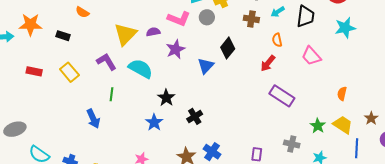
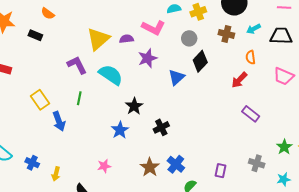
orange semicircle: (82, 12) -> (48, 14), moved
black trapezoid: (305, 16) -> (281, 36), turned -100
gray circle: (207, 17) -> (189, 38), moved
pink trapezoid: (311, 56) -> (284, 76), turned -30
yellow rectangle: (69, 72) -> (40, 100), moved
purple rectangle: (282, 96) -> (251, 114), size x0.7

